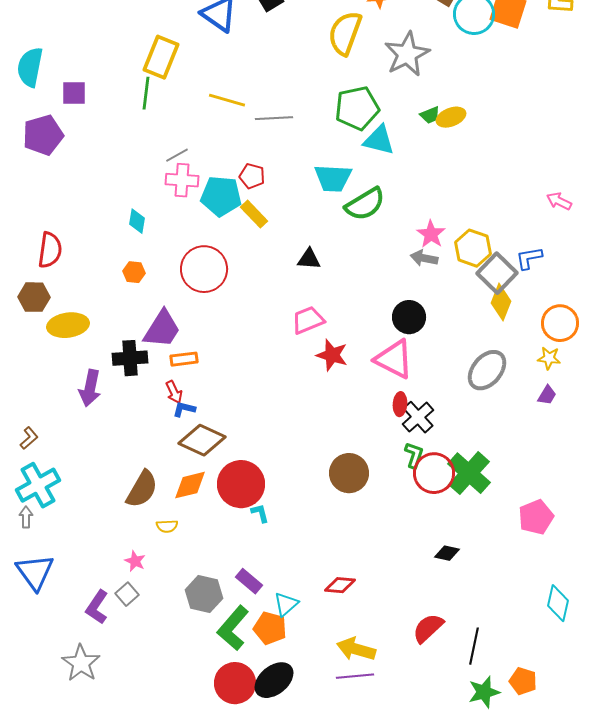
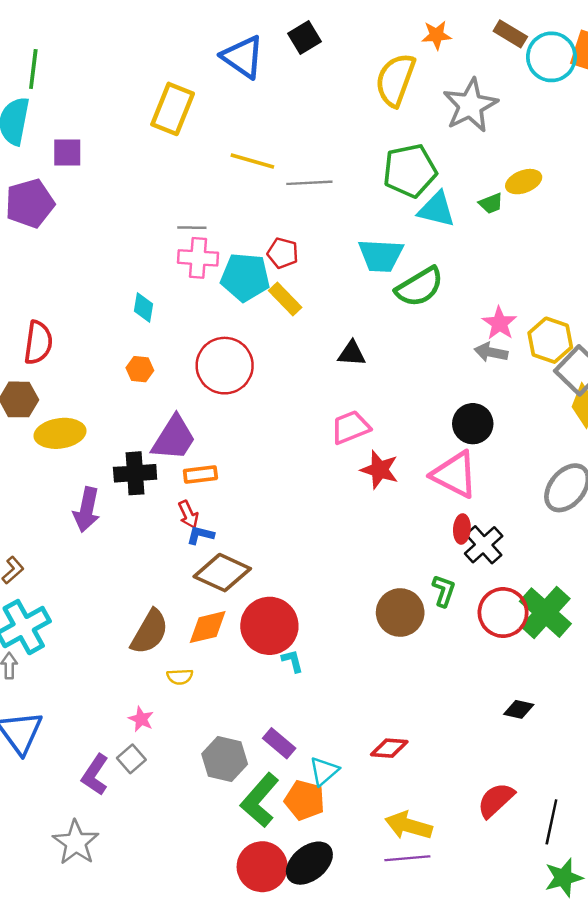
green line: (146, 93) -> (33, 69), moved
green trapezoid: (430, 115) -> (491, 203), moved
gray line: (177, 155) -> (192, 228), turned 30
green L-shape: (414, 455) -> (444, 591), moved

